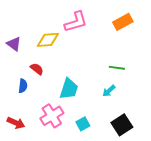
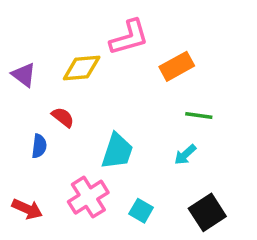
orange rectangle: (123, 22) -> (177, 66), moved
cyan square: (83, 124) -> (141, 211), turned -32

